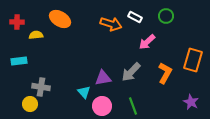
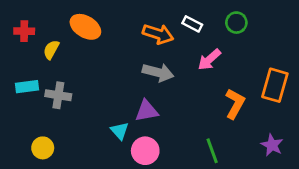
yellow semicircle: (36, 35) -> (51, 50), turned -56
gray arrow: (131, 72) -> (158, 72), moved, turned -120
gray cross: (41, 87) -> (58, 95), moved
green line: (133, 106) -> (212, 151), moved

